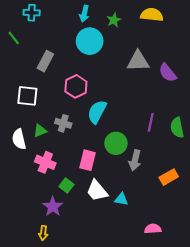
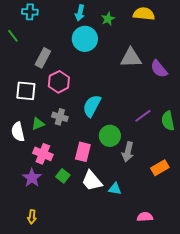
pink hexagon: (76, 86) -> (59, 82), moved
purple line: (151, 122) -> (143, 116), turned 42
purple star: (53, 207) -> (32, 178), moved
yellow arrow: (43, 233) -> (32, 217), moved

